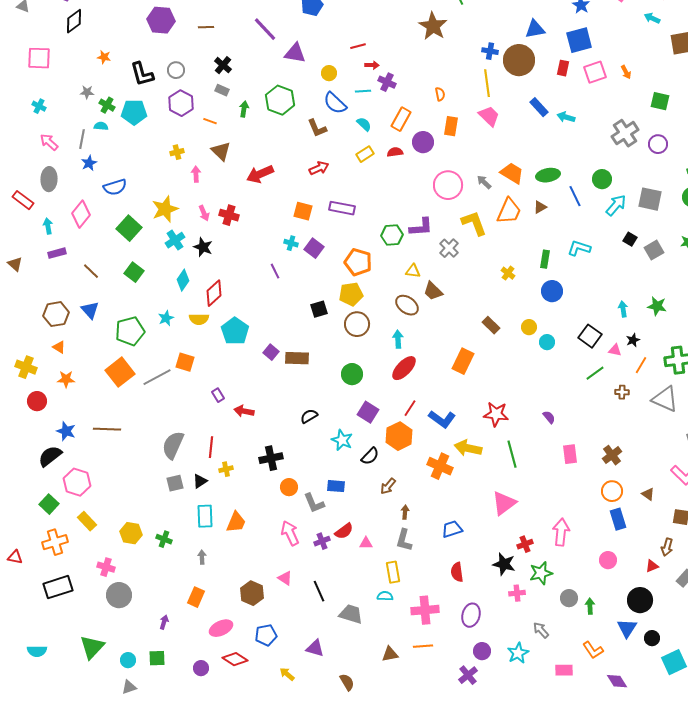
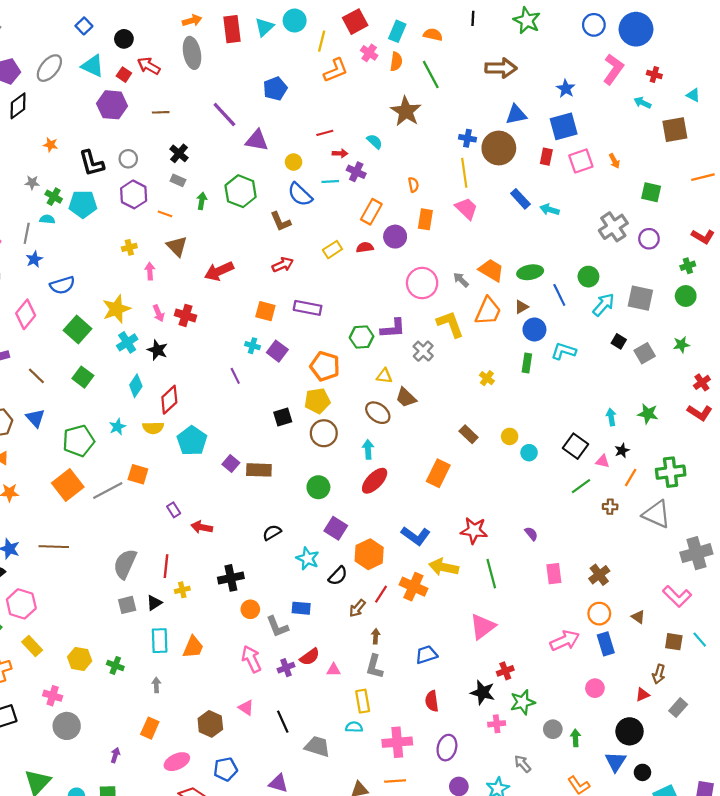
cyan semicircle: (364, 124) -> (375, 142), moved
blue circle: (552, 291) -> (534, 329), moved
red line: (410, 408) -> (381, 594), moved
pink arrow: (561, 532) -> (565, 641), moved, turned 60

